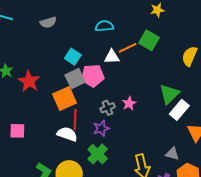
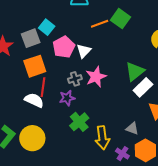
white triangle: (112, 57) -> (84, 51), moved, turned -49
pink pentagon: (93, 76) -> (64, 47), turned -30
gray square: (75, 79) -> (31, 38), moved
pink star: (129, 103) -> (96, 77), size x1.5
green cross: (98, 154) -> (79, 122), moved

